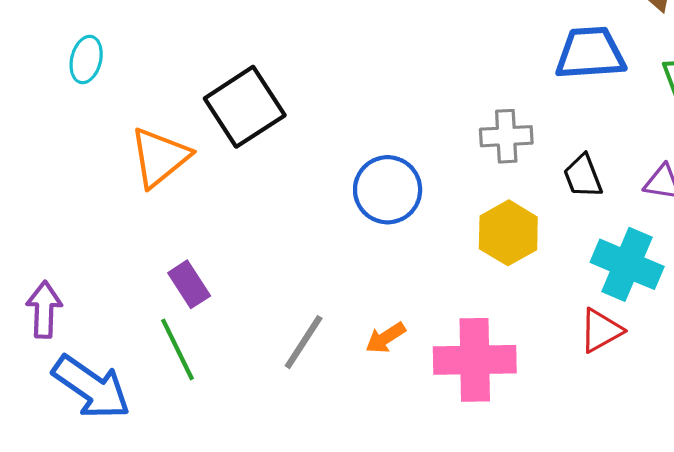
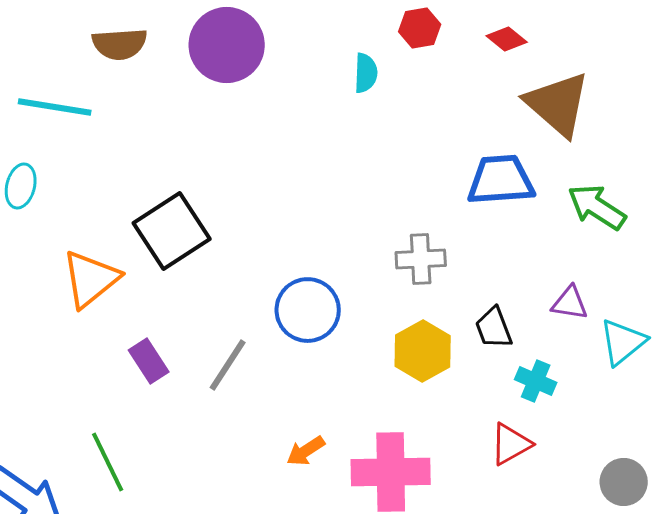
black trapezoid: (583, 176) -> (494, 328), moved
cyan cross: (627, 264) -> (536, 381), size x0.6
purple rectangle: (189, 284) -> (149, 361), moved
gray line: (304, 342) -> (228, 365), moved

